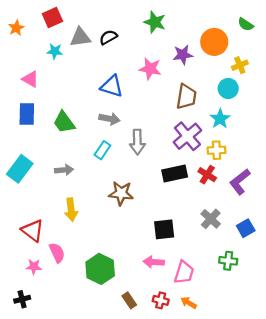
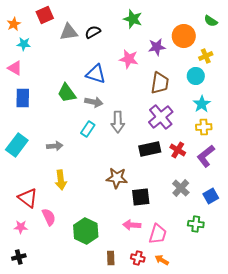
cyan star: (55, 51) -> (24, 44), moved
pink triangle: (30, 79) -> (15, 68), moved
cyan star: (220, 119) -> (202, 104), moved
green trapezoid: (64, 122) -> (67, 93), moved
yellow cross: (217, 150) -> (204, 127), moved
brown star: (121, 193) -> (117, 178), moved
pink star: (34, 267) -> (21, 227), moved
brown rectangle: (129, 300) -> (111, 258), turned 32

